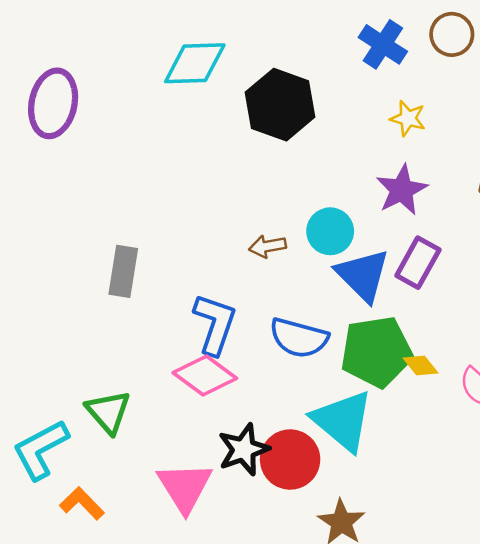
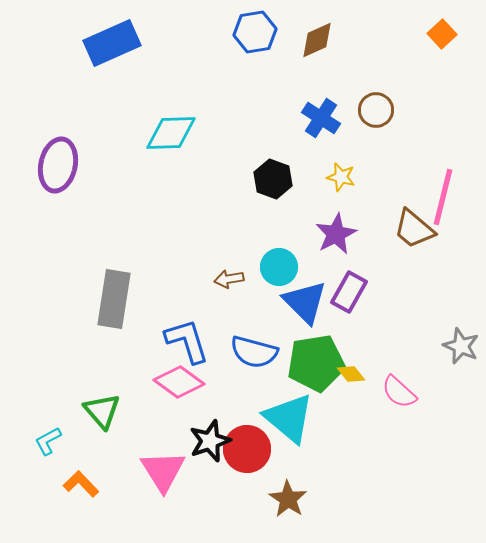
black hexagon: (280, 105) -> (273, 179), moved, size x0.7
gray rectangle: (123, 271) -> (114, 299), size x1.4
blue L-shape: (215, 324) -> (187, 341), turned -36
cyan L-shape: (41, 449) -> (48, 441), size x0.6

